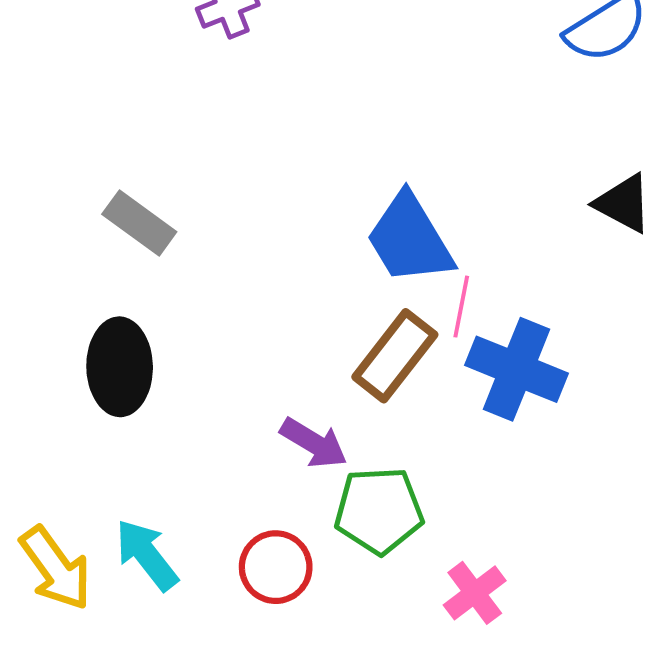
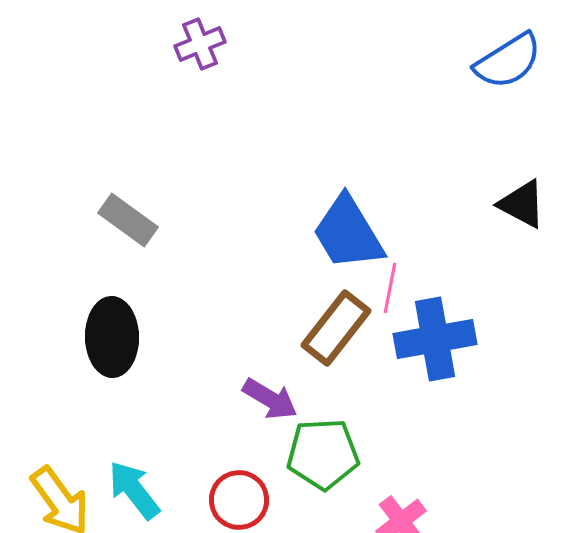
blue cross: (517, 369) -> (435, 339), turned -32

